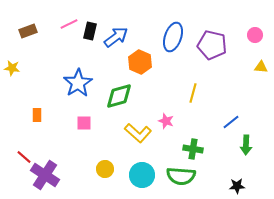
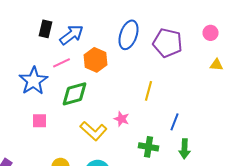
pink line: (69, 24) -> (62, 63), moved
blue line: (231, 122) -> (174, 122), moved, turned -30
green arrow: (246, 145) -> (184, 149), moved

